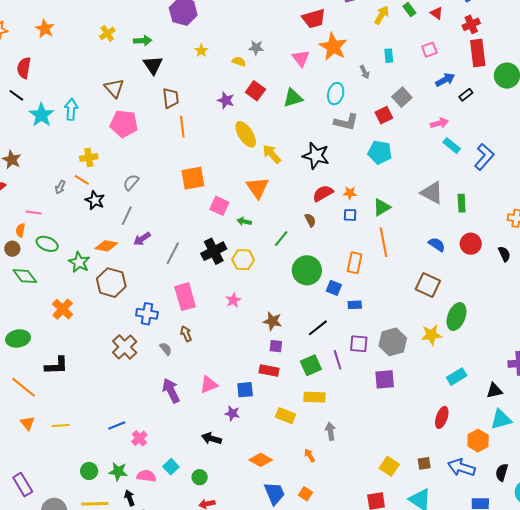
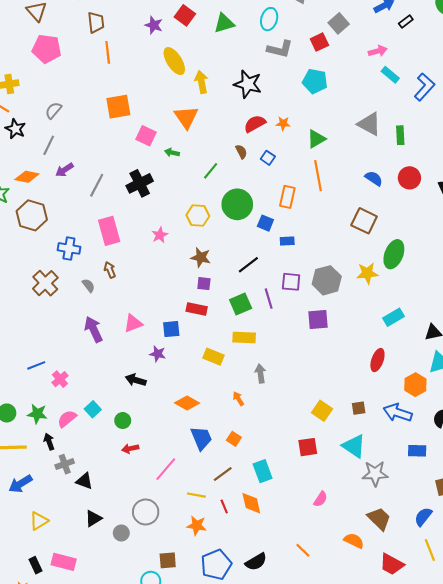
yellow arrow: (272, 154) -> (201, 82), turned 30
blue square: (350, 215) -> (268, 158), moved, turned 32
yellow hexagon: (243, 260) -> (198, 216), moved
pink semicircle: (146, 476) -> (67, 419), turned -48

